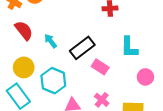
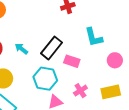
cyan hexagon: (53, 81) -> (45, 79), moved
pink cross: (102, 100) -> (80, 91), turned 32

